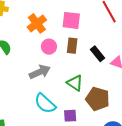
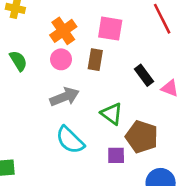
brown rectangle: (72, 46) -> (95, 60), moved
pink circle: (49, 47) -> (61, 59), moved
purple square: (70, 116) -> (116, 155), moved

